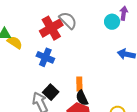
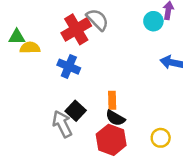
yellow semicircle: (15, 42) -> (30, 48), turned -35
black semicircle: (82, 98) -> (115, 118), turned -35

